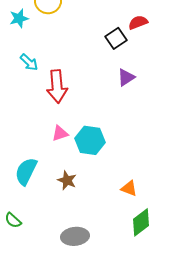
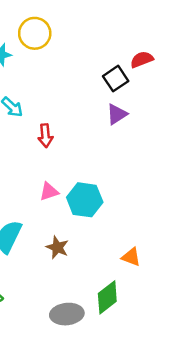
purple triangle: (126, 77) -> (117, 114), moved
red arrow: (57, 86) -> (45, 136), size x0.6
green diamond: (141, 222) -> (107, 297), moved

